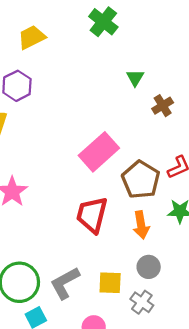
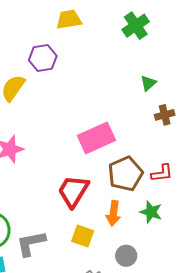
gray circle: (149, 267) -> (126, 256), moved
yellow square: (110, 283) -> (83, 236), moved

